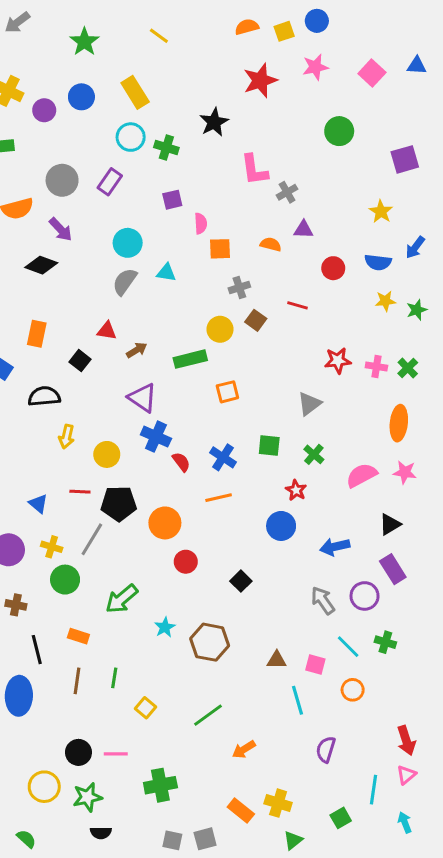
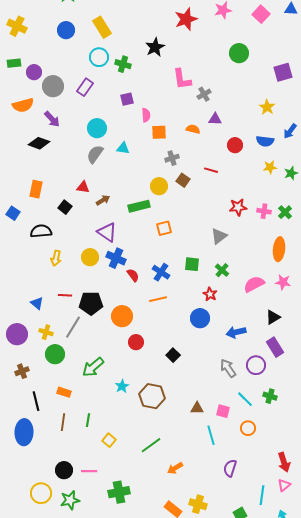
purple circle: (44, 110) -> (34, 72), moved
yellow circle: (107, 454) -> (90, 257), moved
brown cross: (16, 605) -> (22, 371), turned -32

